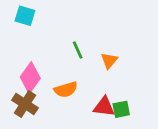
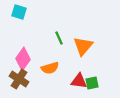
orange triangle: (109, 61) -> (83, 46), size x1.5

